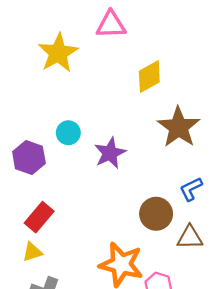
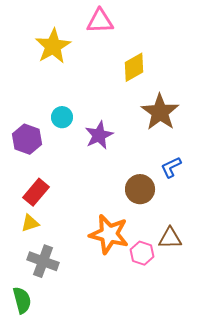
brown triangle: (190, 237) -> (170, 238), moved

